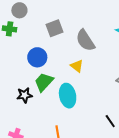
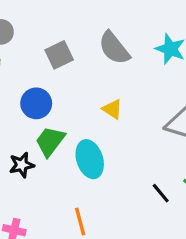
gray semicircle: (85, 40) -> (114, 48), moved
yellow triangle: (77, 66) -> (112, 109), moved

